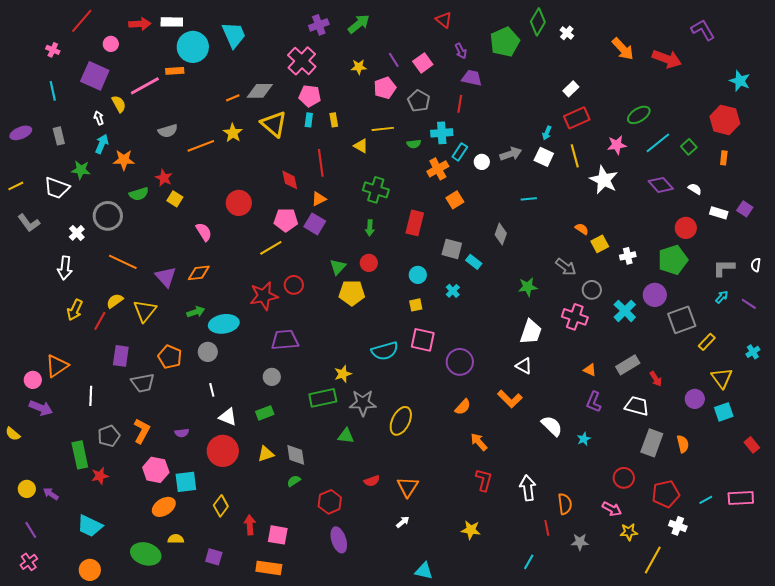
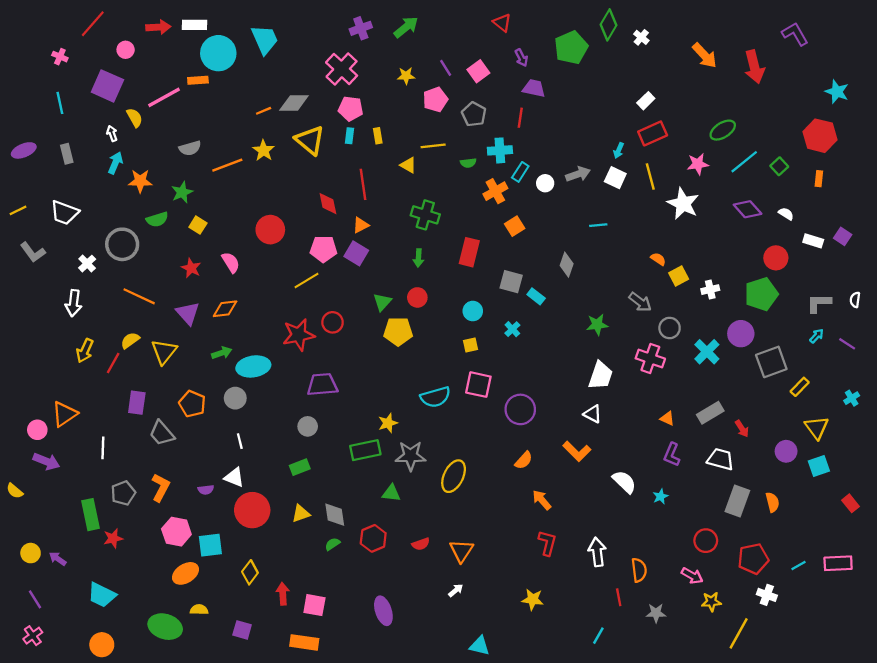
red arrow: (667, 59) -> (754, 67), turned 56
green star: (81, 170) -> (182, 192), moved, turned -30
red star: (164, 178) -> (191, 268), moved
gray trapezoid: (143, 383) -> (162, 433), turned 60
white triangle: (228, 417) -> (234, 477), moved
red hexagon: (330, 502) -> (373, 538), moved

